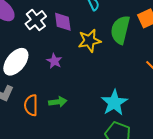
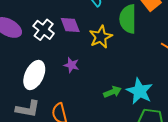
green arrow: (58, 102) -> (112, 92), moved

